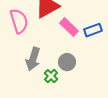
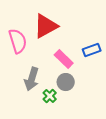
pink rectangle: (69, 27) -> (64, 59), moved

